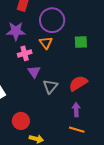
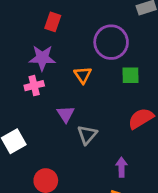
purple circle: (52, 20) -> (111, 42), moved
pink cross: (25, 53) -> (34, 86), moved
red semicircle: (78, 83) -> (141, 118), moved

